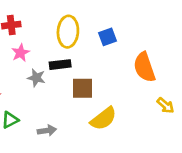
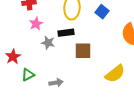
blue square: (107, 37) -> (102, 12), turned -32
yellow semicircle: (104, 119) -> (115, 74), moved

